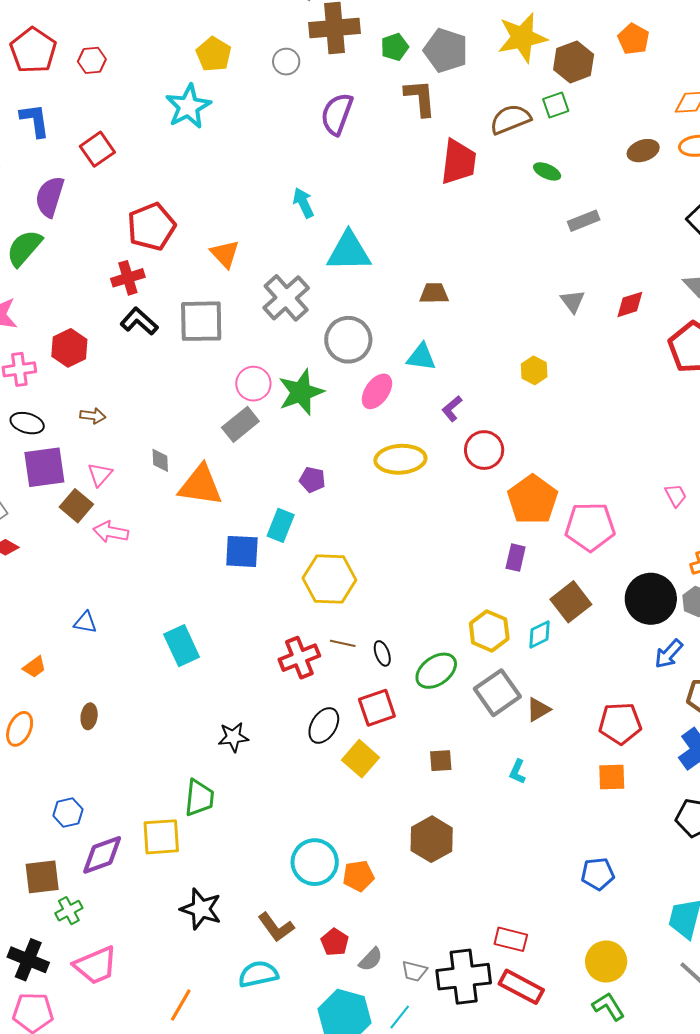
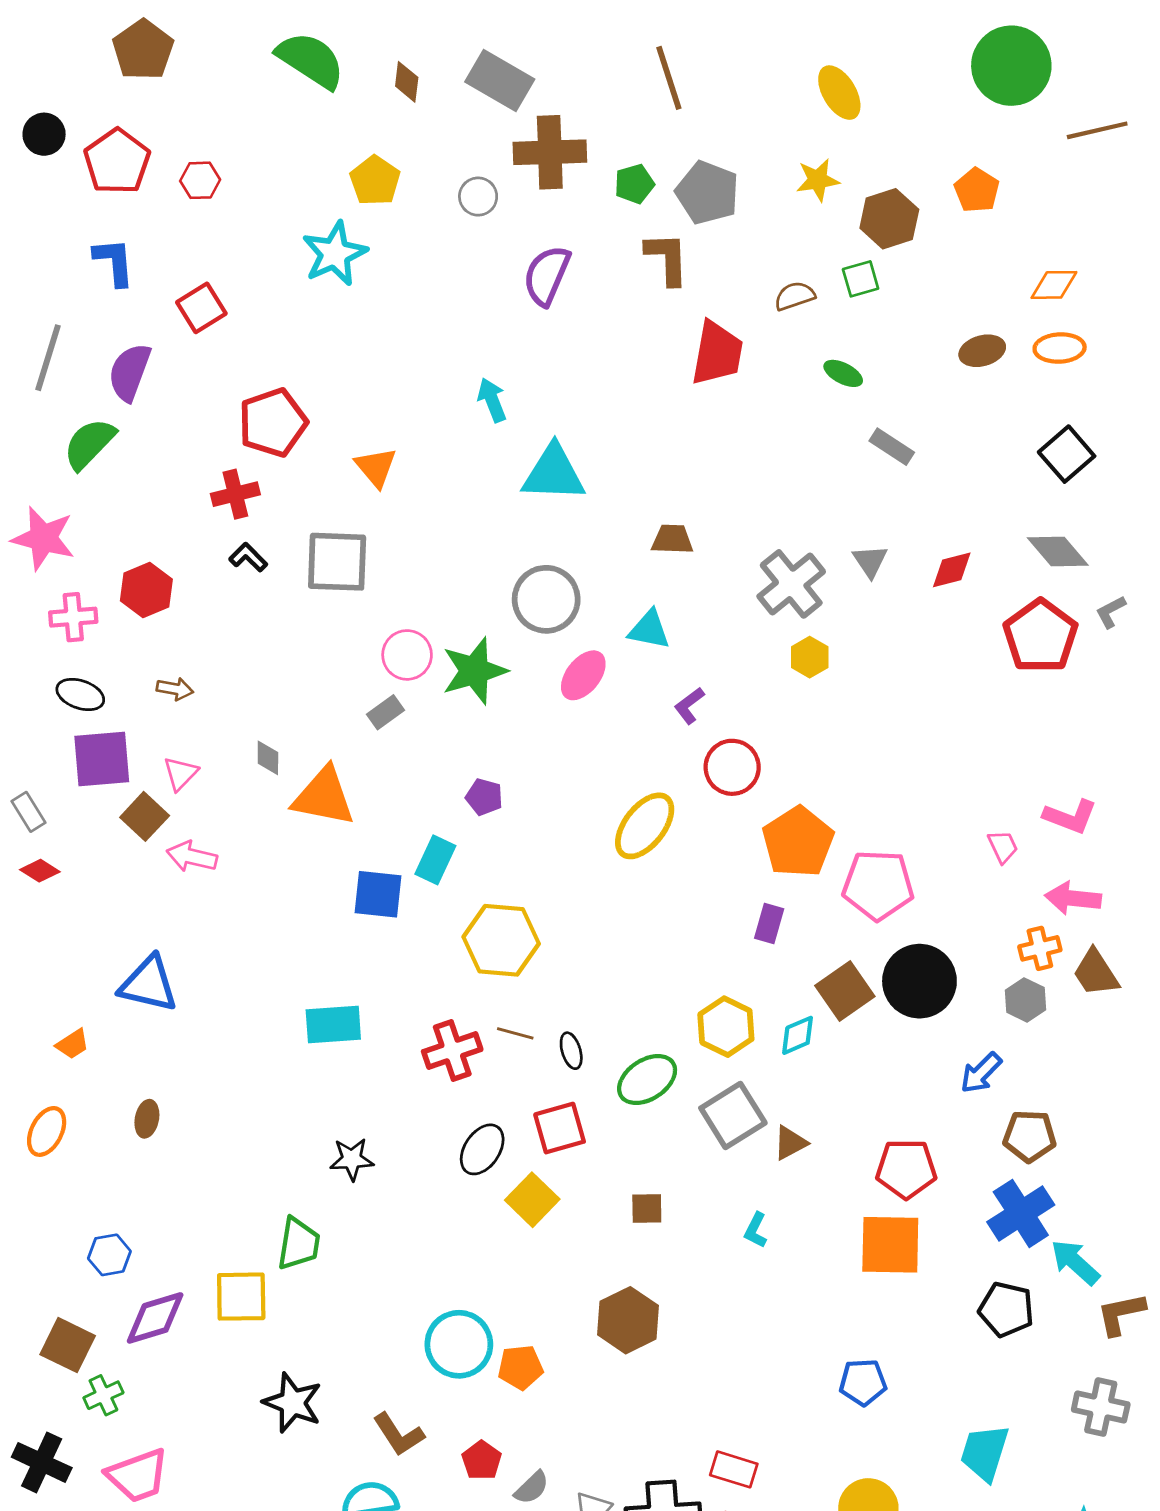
yellow star: (522, 38) -> (818, 180), size x0.6
brown semicircle: (510, 119) -> (795, 296), size x0.7
gray rectangle: (584, 221) -> (892, 447), turned 52
gray cross: (286, 298) -> (791, 584), moved
black L-shape: (139, 321) -> (248, 557), size x0.7
gray rectangle: (240, 424) -> (385, 712), size x0.7
yellow ellipse: (400, 459) -> (645, 826), moved, turned -51
black circle: (651, 599) -> (919, 981), moved
blue triangle: (85, 622) -> (149, 984), size x1.8
cyan rectangle: (182, 646) -> (333, 1025), moved, turned -72
orange square: (612, 777) -> (890, 1245), size x1.6
brown square: (42, 877) -> (68, 1345), turned 30

